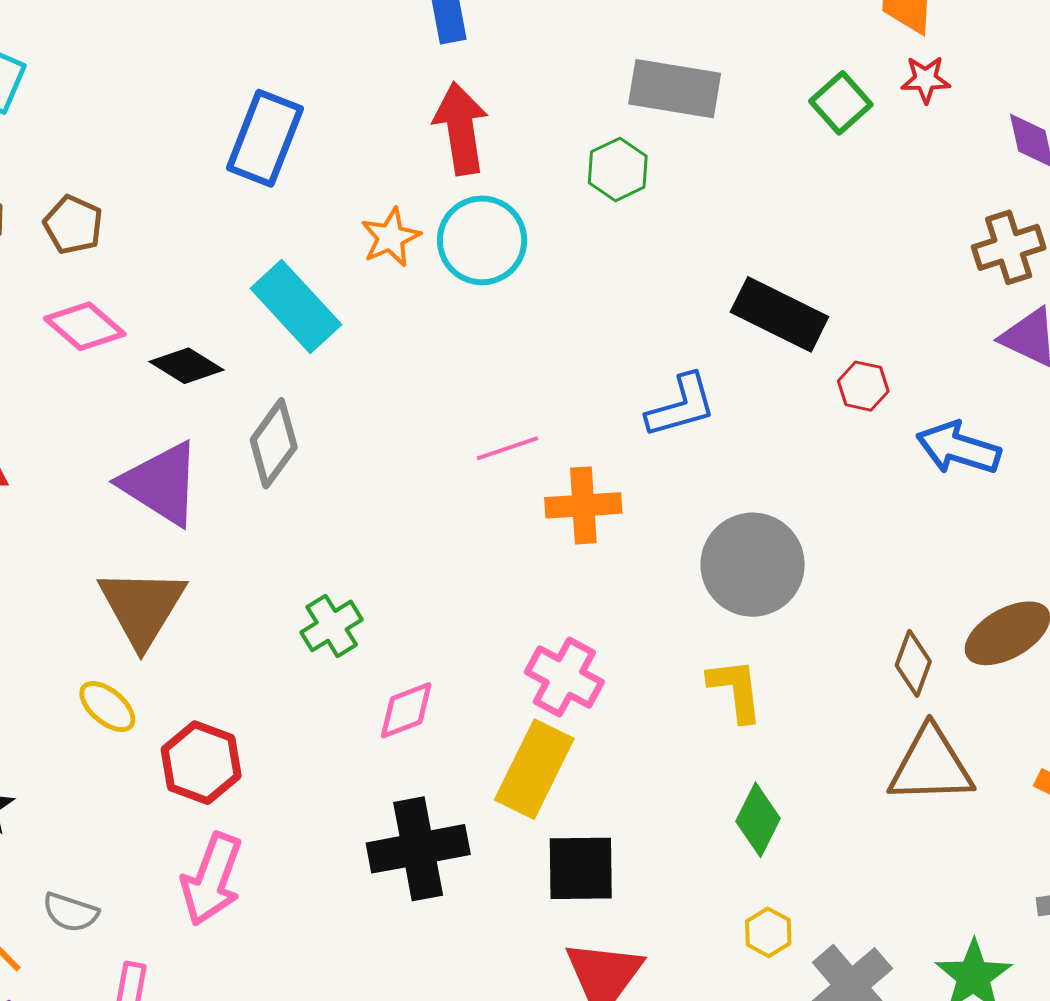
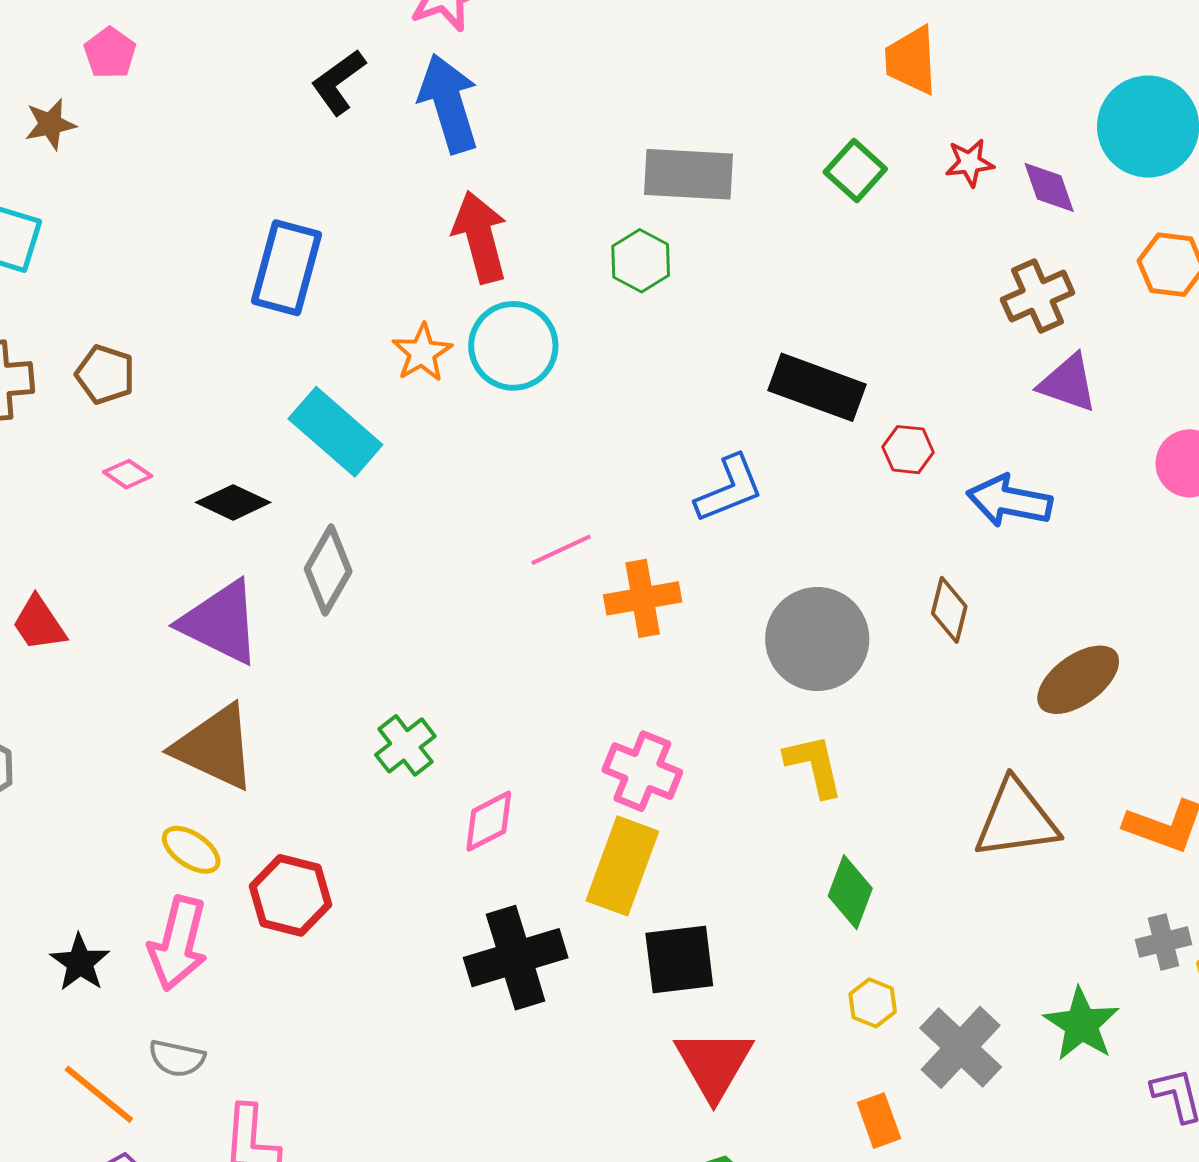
red star: (926, 79) -> (970, 163), moved
pink diamond: (85, 326) -> (128, 474), size x0.6
brown triangle: (142, 607) -> (215, 747), turned -30
brown diamond: (913, 663) -> (949, 610), moved
pink arrow: (212, 879) -> (178, 943), moved

